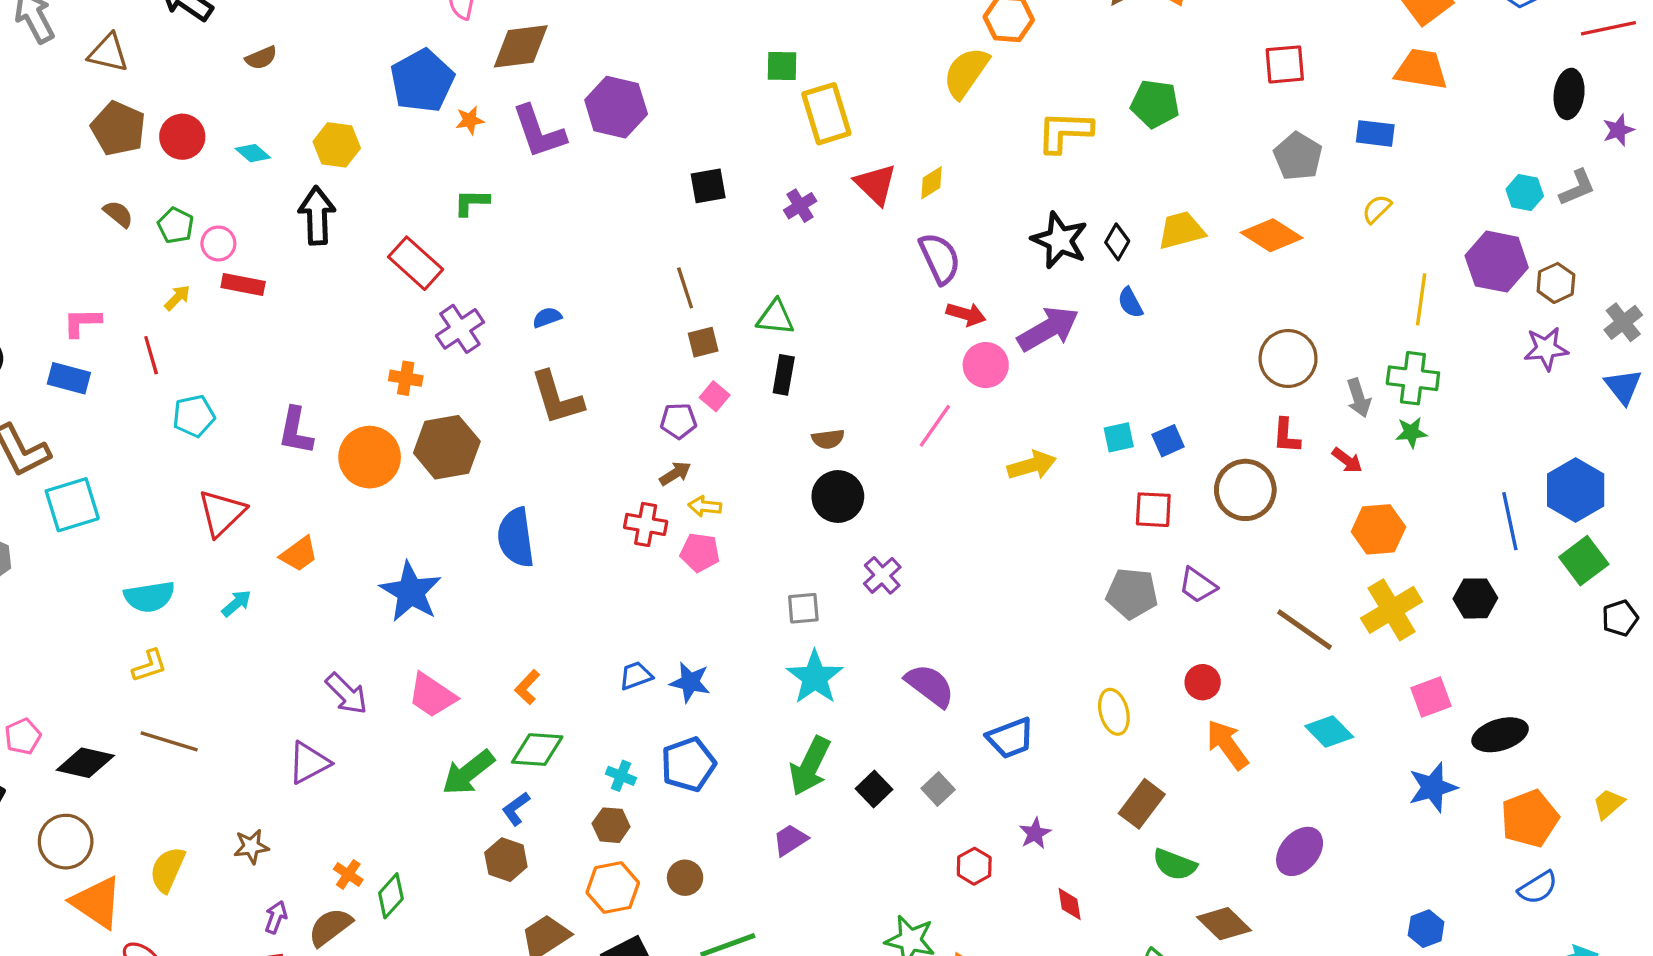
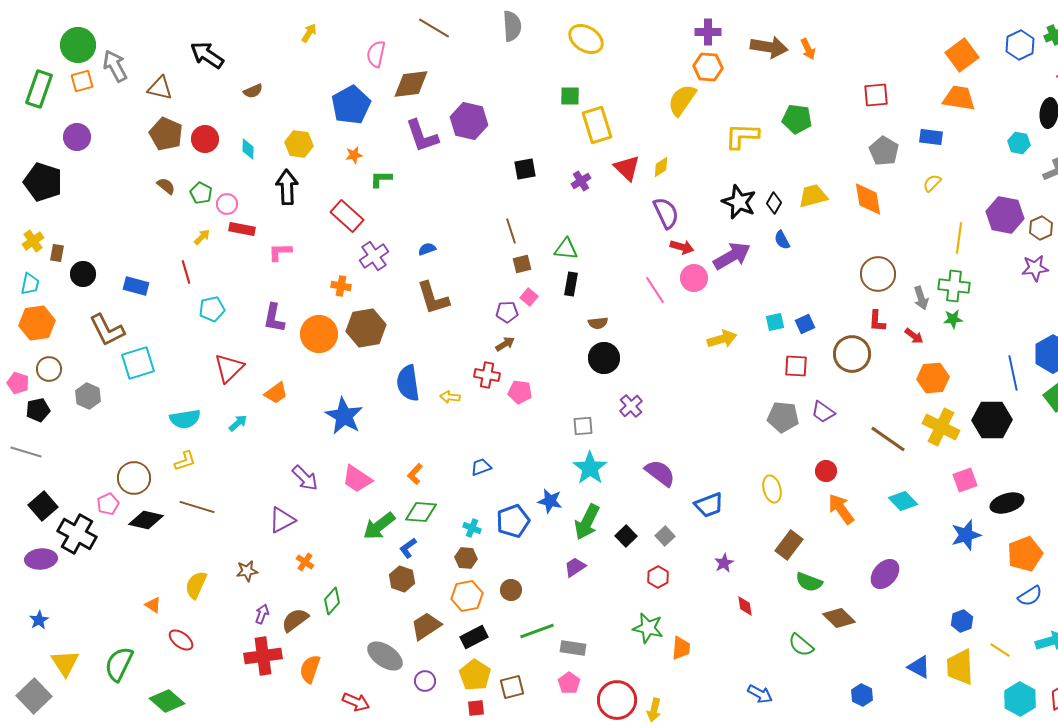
orange star: (470, 120) -> (354, 155), moved
cyan diamond: (253, 153) -> (248, 149), turned 50
cyan hexagon: (1525, 193) -> (1019, 143), moved
orange diamond: (1272, 235) -> (868, 199), turned 48
pink L-shape: (82, 322) -> (280, 252), moved
pink line: (935, 426) -> (655, 290), moved, turned -68
yellow arrow: (705, 506) -> (450, 397), moved
black hexagon: (1475, 598) -> (992, 420), size x1.5
yellow cross: (1392, 610) -> (941, 427), turned -33
blue star: (690, 682) -> (550, 501), moved
brown circle: (66, 842) -> (134, 478), moved
red hexagon: (974, 866) -> (658, 577), moved
orange cross: (348, 874) -> (305, 562), moved
orange triangle: (97, 902) -> (153, 605), size x0.5

